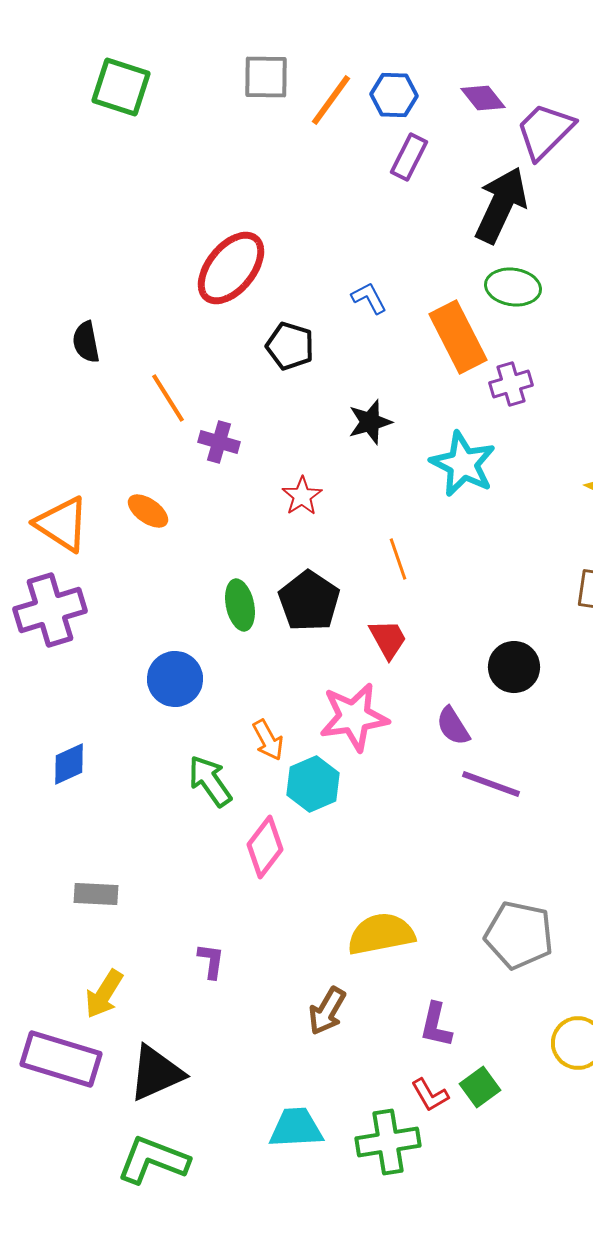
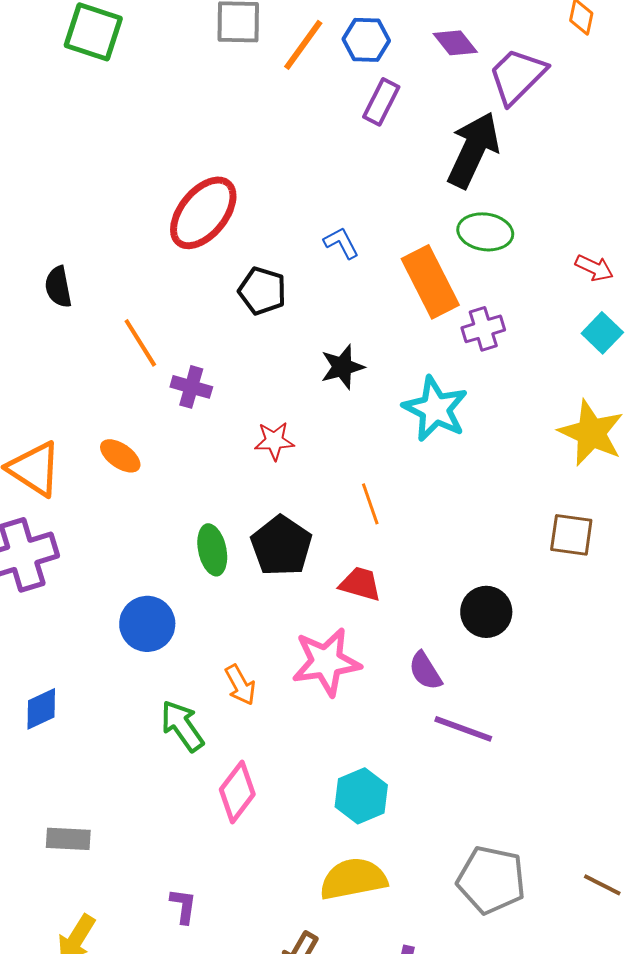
red star: (302, 496) -> (274, 441), turned 30
red trapezoid: (388, 639) -> (360, 584), turned -45
cyan hexagon: (313, 784) -> (361, 796), moved

